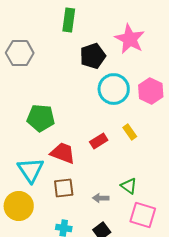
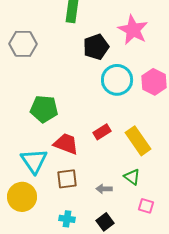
yellow rectangle: (130, 132) -> (138, 141), moved, size x1.8
pink square: (143, 215) -> (146, 206), size x0.6

